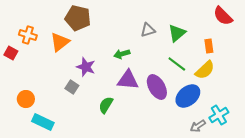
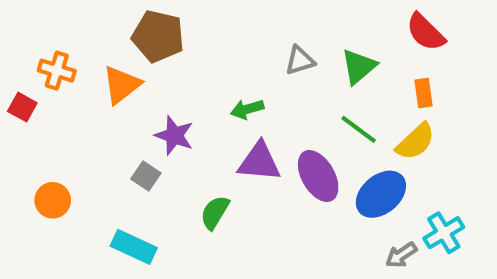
red semicircle: (223, 16) -> (426, 32), moved
cyan rectangle: (43, 122) -> (134, 247), moved

